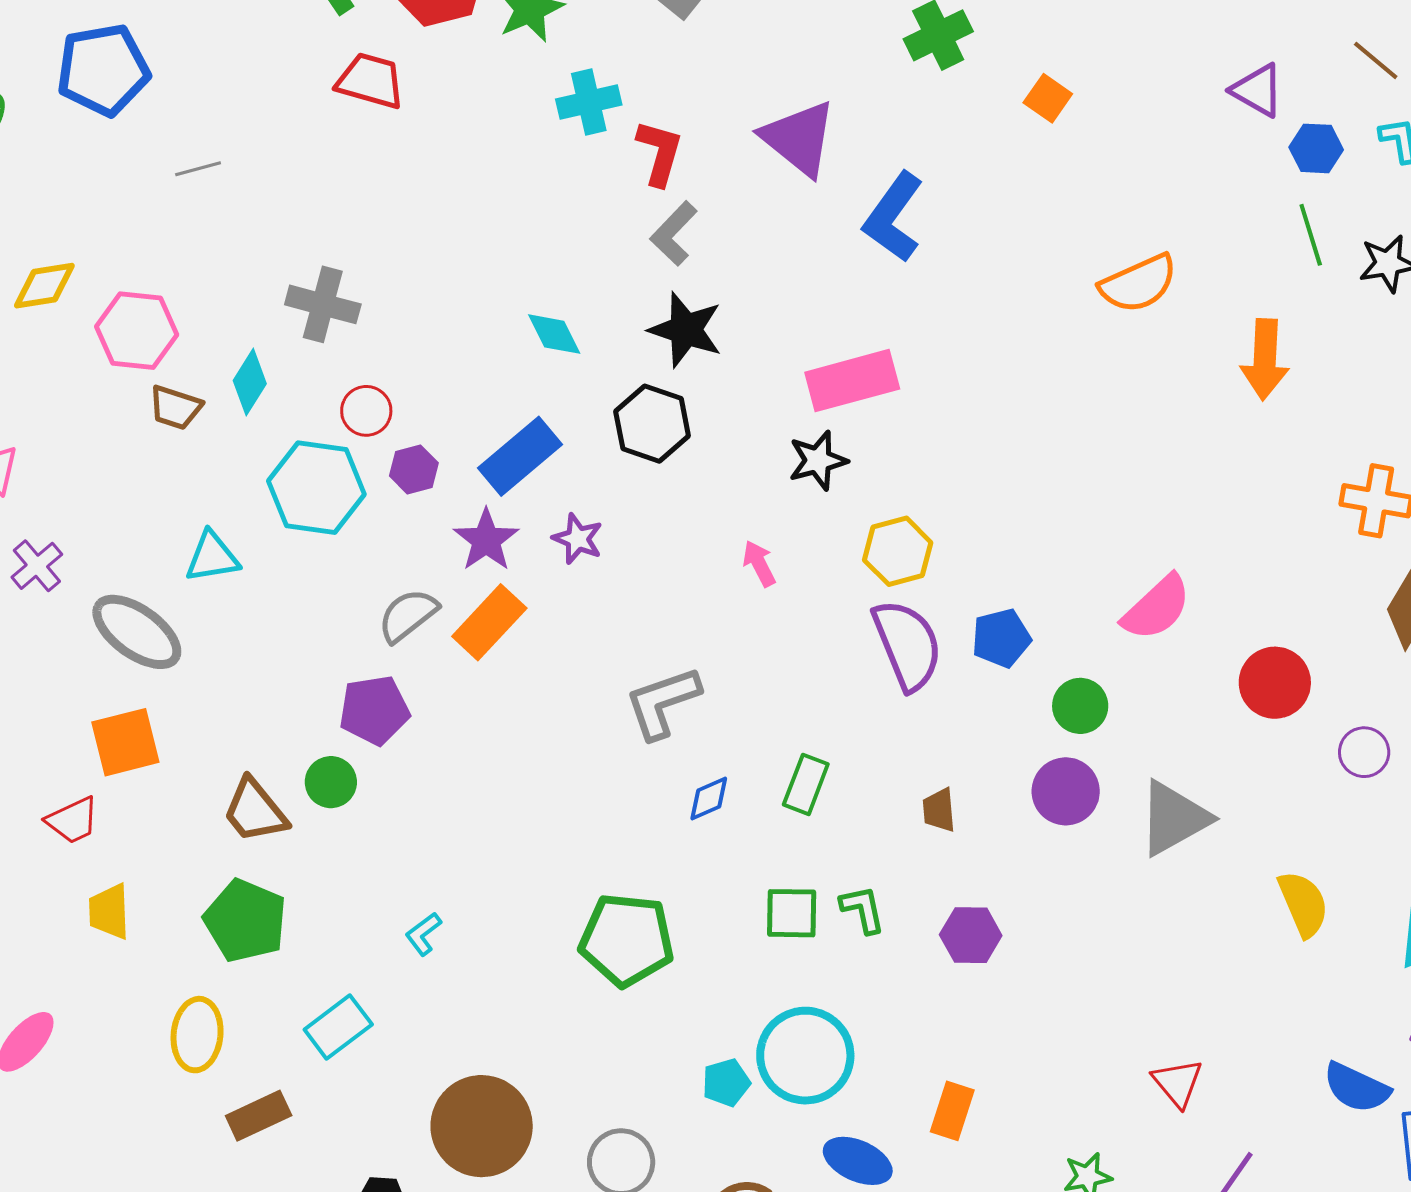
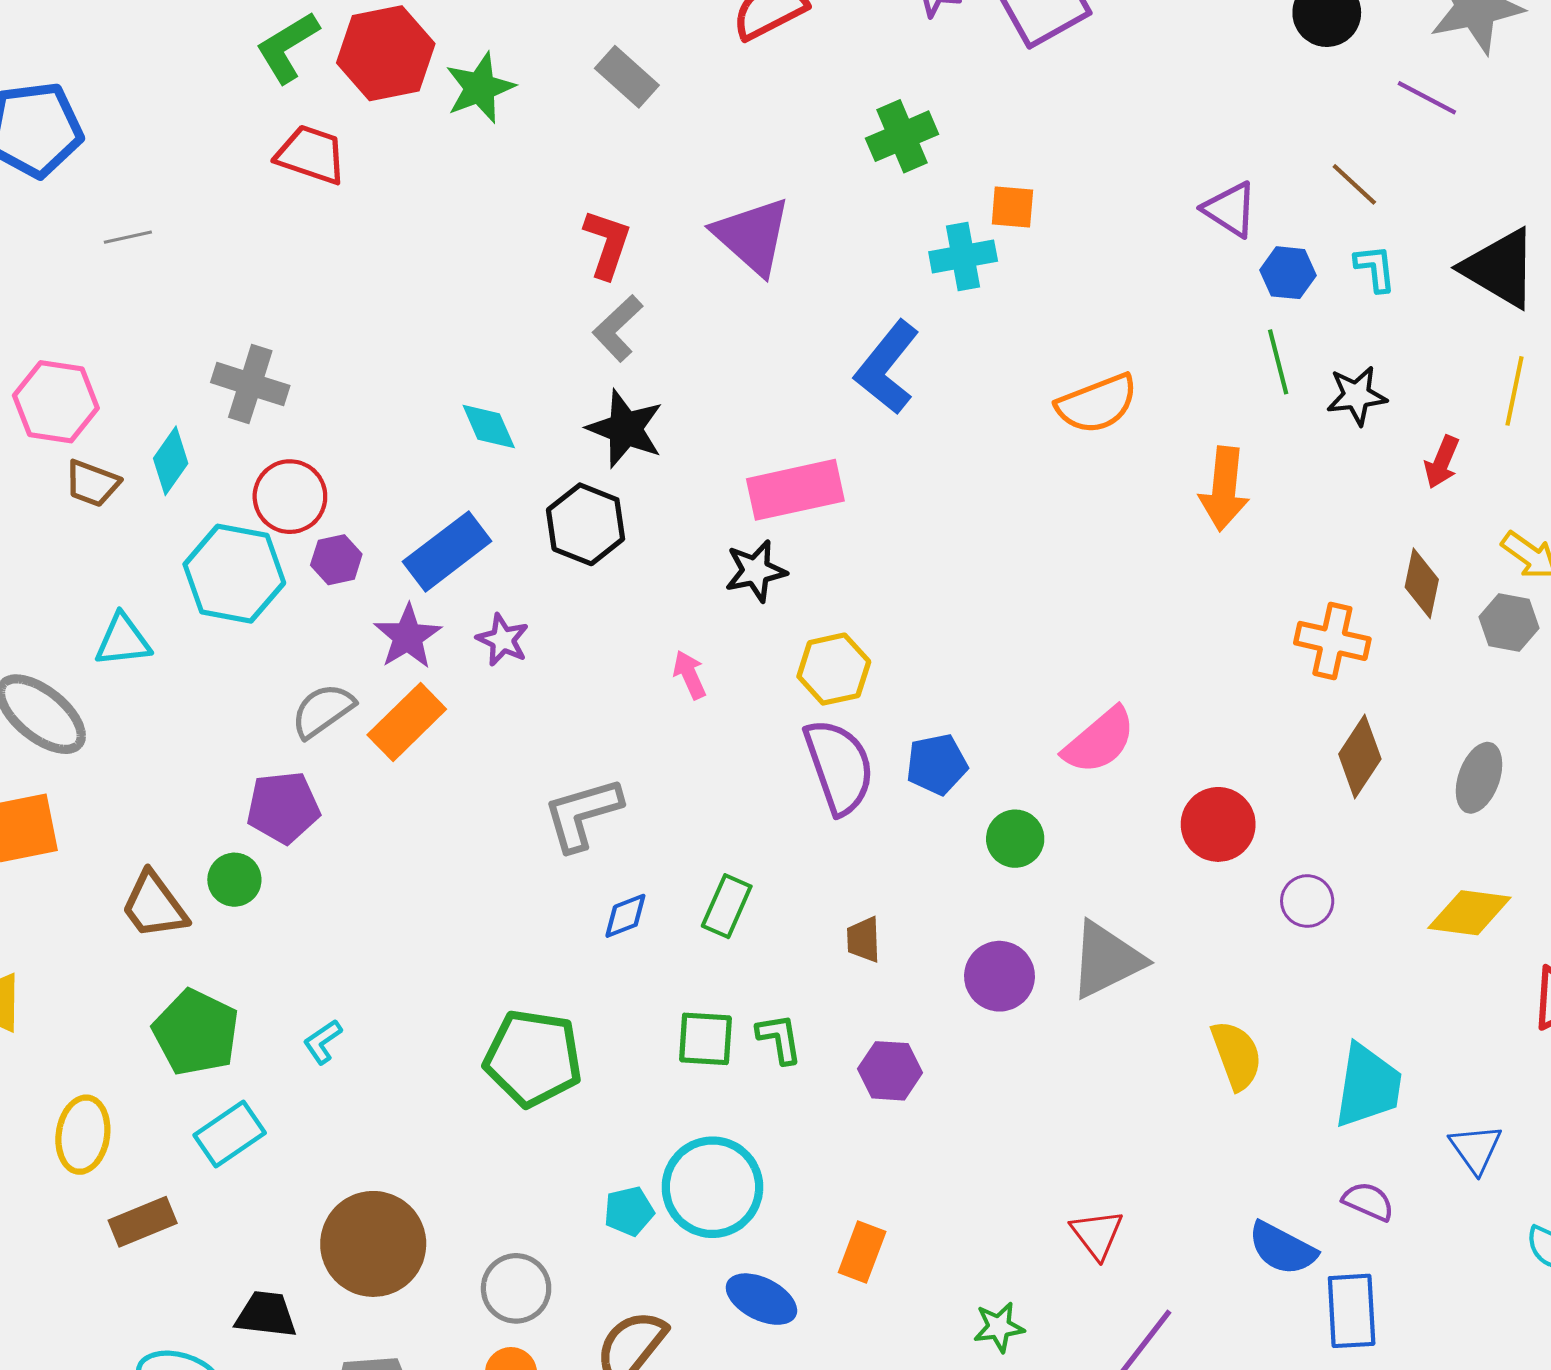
orange square: (1048, 98) -> (1012, 207), turned -33
cyan cross: (589, 102) -> (963, 257), moved
blue L-shape: (893, 217) -> (887, 367), moved
red circle: (366, 411) -> (290, 497), size x1.4
purple circle: (1066, 791) -> (1000, 976), moved
green pentagon: (245, 921) -> (196, 1032), moved

